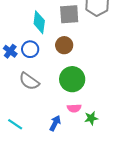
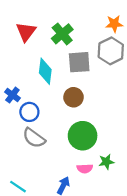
blue circle: (30, 49) -> (29, 112), moved
blue cross: (10, 51) -> (12, 95), moved
green star: (91, 118) -> (106, 162), moved

